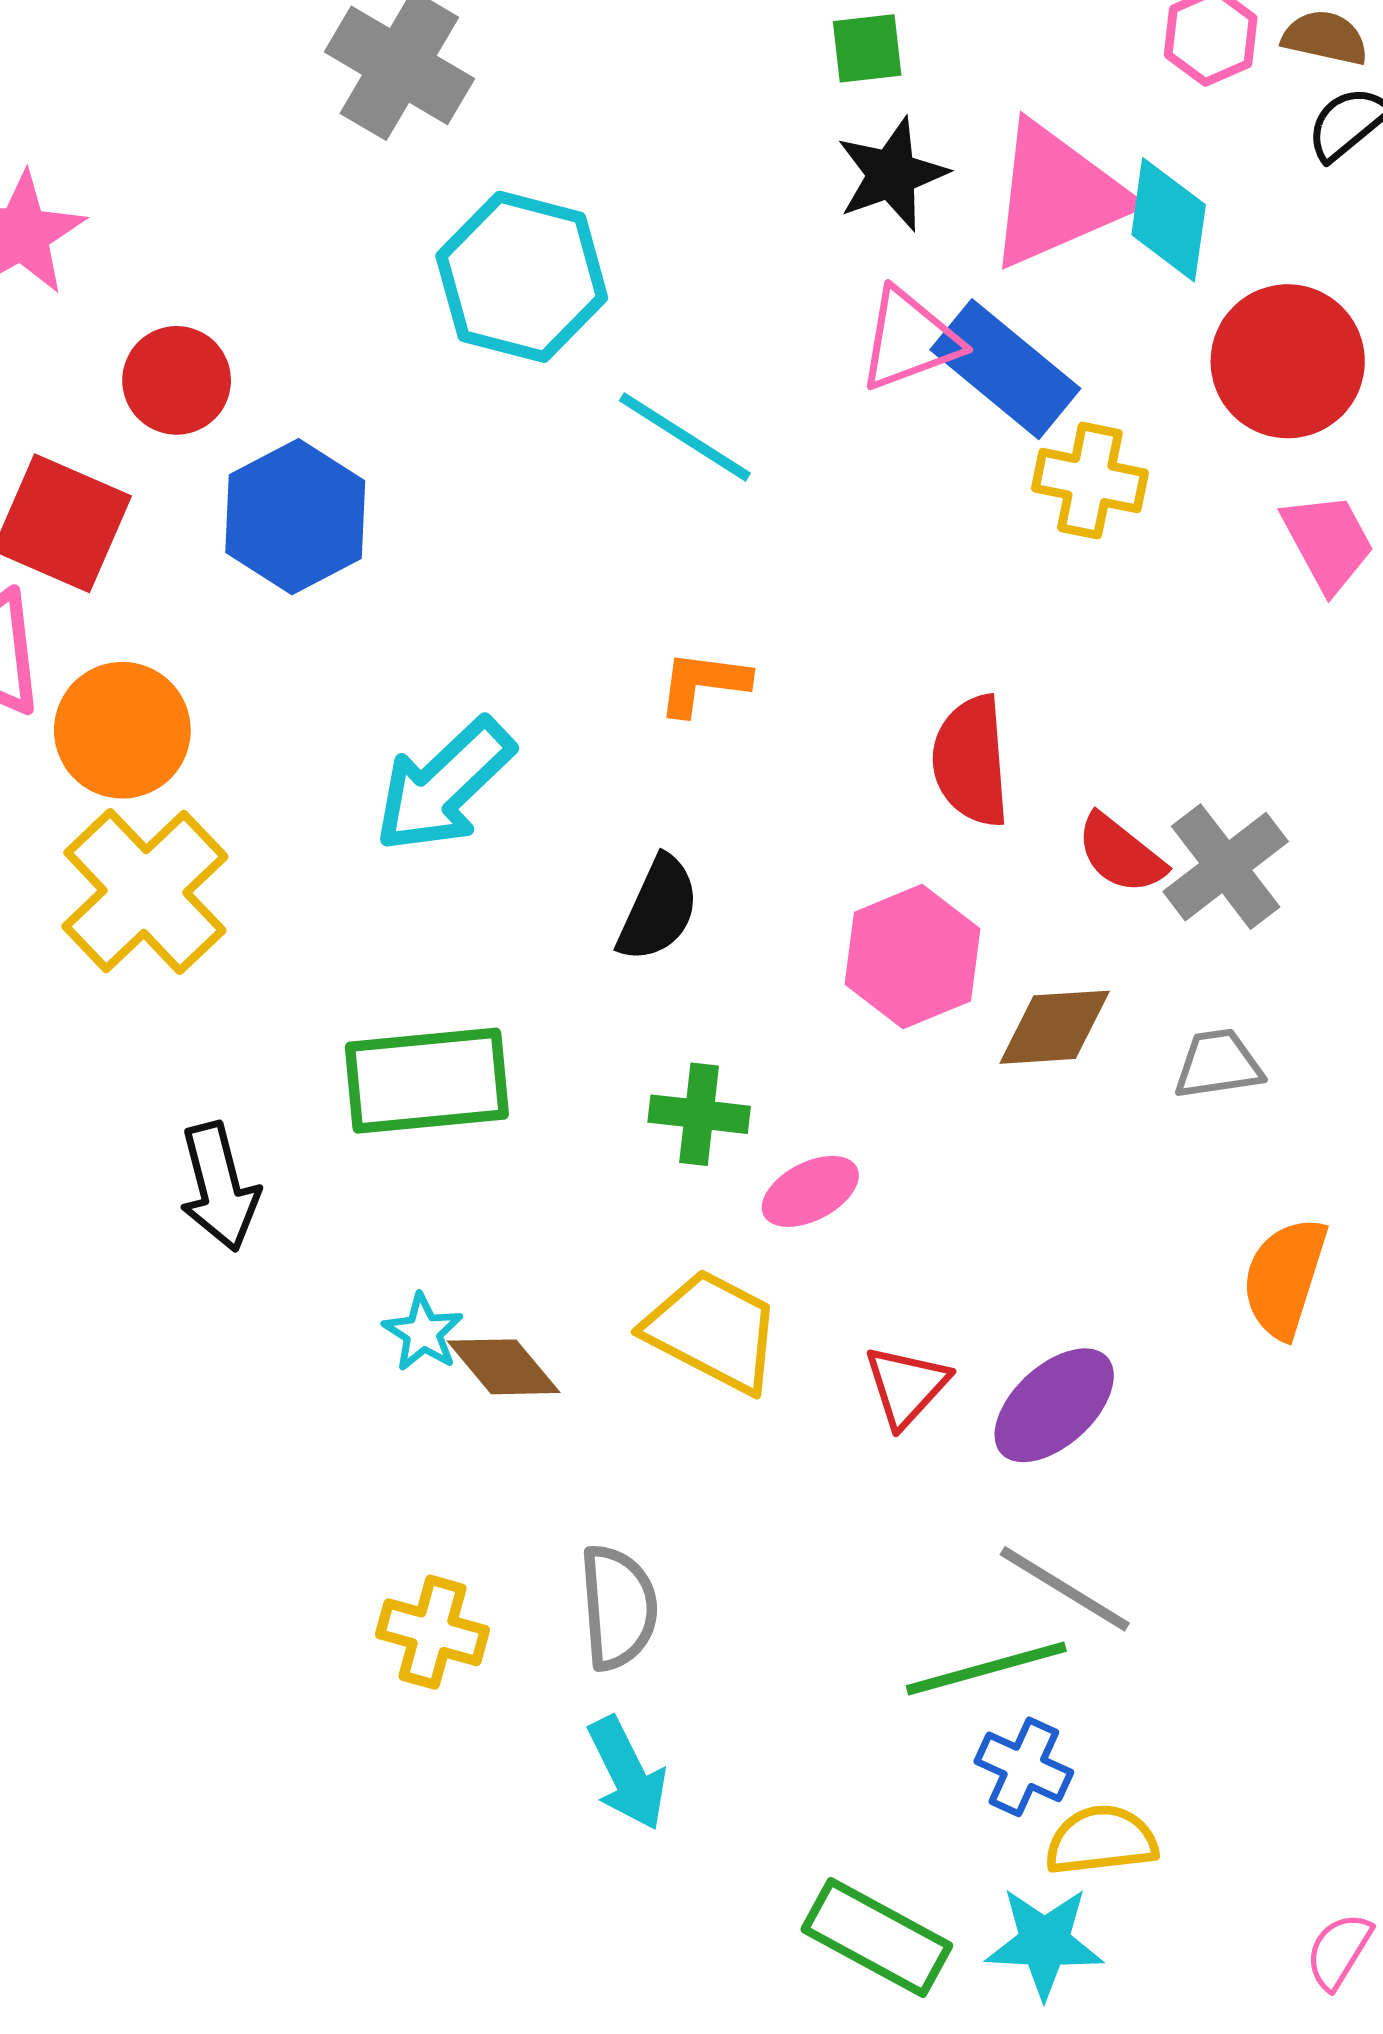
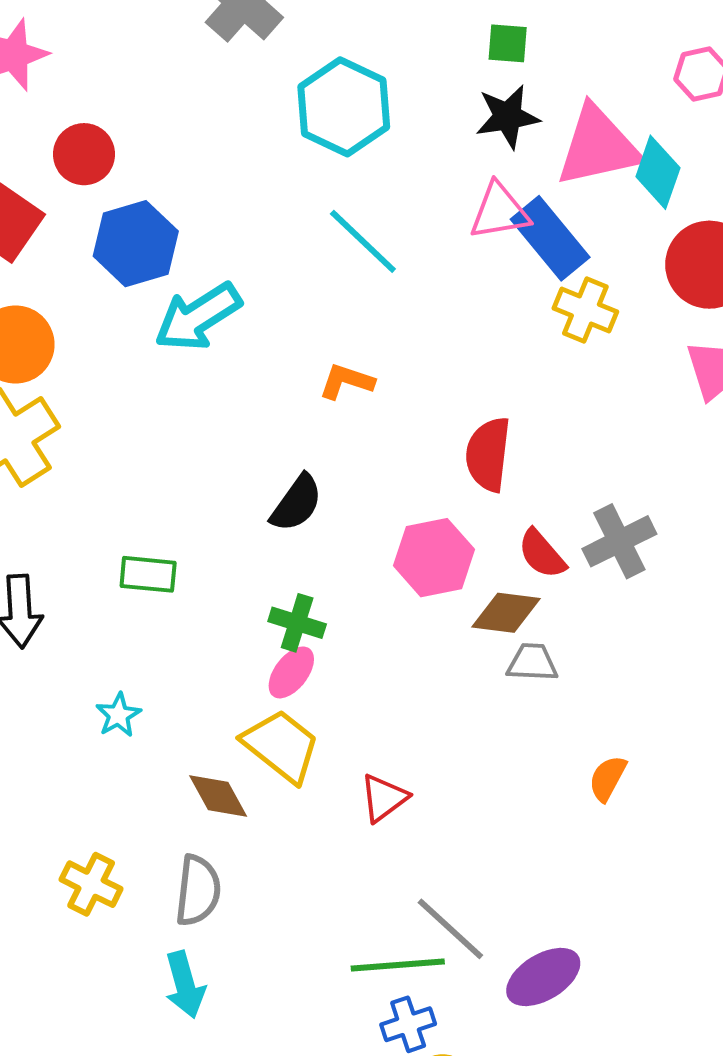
cyan hexagon: (522, 277) -> (344, 107), moved
cyan arrow: (444, 785) -> (198, 317), moved
red semicircle: (1121, 854) -> (542, 554), moved
gray trapezoid: (1218, 1064) -> (532, 663), moved
green rectangle: (427, 1081) -> (148, 574), size x0.6
pink ellipse: (810, 1191) -> (291, 672), moved, turned -36
orange semicircle: (1284, 1278) -> (608, 778), size x0.7
brown diamond: (504, 1367) -> (218, 796), moved
purple ellipse: (1054, 1405) -> (543, 977), moved
blue cross: (1024, 1767) -> (408, 1024), turned 36

